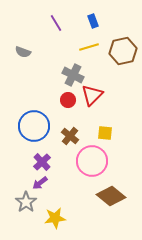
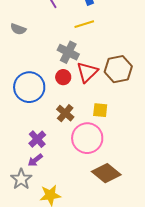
brown hexagon: (123, 51) -> (118, 69), moved
blue circle: (34, 126) -> (29, 87), moved

